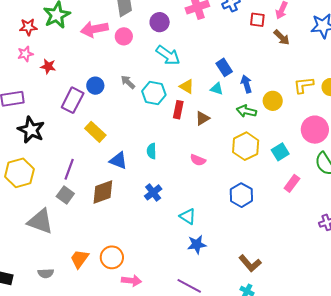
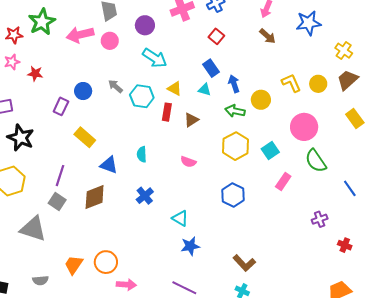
red square: (257, 20) -> (216, 36), moved, turned 35
yellow L-shape: (304, 85) -> (291, 83), turned 75
purple rectangle: (73, 100) -> (61, 106), size x0.7

